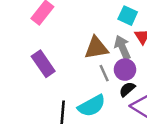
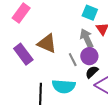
brown triangle: (96, 48) -> (47, 43), moved, turned 35
cyan semicircle: (92, 106) -> (64, 86), turned 35

